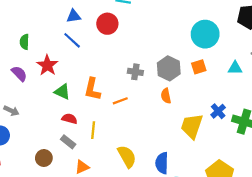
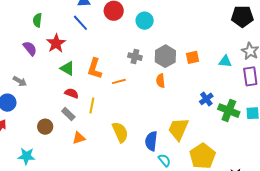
cyan circle: (205, 34) -> (145, 21), moved, size x0.7
yellow trapezoid: (192, 126) -> (178, 129), moved

